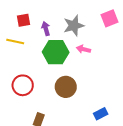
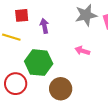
gray star: (74, 26) -> (86, 15), moved
green hexagon: (56, 52) -> (39, 63), moved

